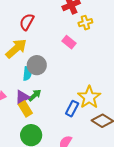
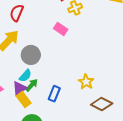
cyan semicircle: (27, 74) -> (25, 76), moved, turned 40
yellow star: (89, 97) -> (86, 82), size x0.7
blue rectangle: (72, 109) -> (54, 94), moved

